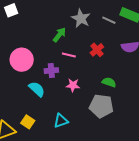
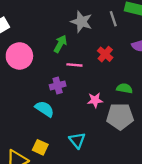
gray line: (109, 20) -> (113, 19), turned 56
pink circle: (22, 60) -> (19, 56), moved
pink star: (73, 85) -> (95, 100), moved
cyan triangle: (61, 121) -> (77, 140), turned -42

